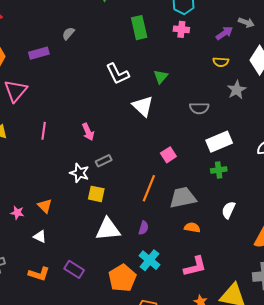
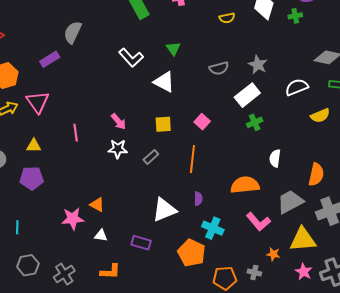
gray semicircle: (68, 33) -> (73, 32), size x1.6
gray star: (237, 90) -> (258, 65), moved
gray rectangle: (104, 161) -> (151, 157), moved
white star: (79, 173) -> (118, 149), moved
yellow square: (96, 194) -> (163, 124), moved
gray trapezoid: (183, 198) -> (290, 202), moved
pink star: (17, 213) -> (73, 219), size x1.6
orange semicircle: (192, 228) -> (245, 185), size x1.8
pink L-shape: (195, 266) -> (258, 222), turned 80
purple rectangle: (74, 269) -> (141, 243), moved

